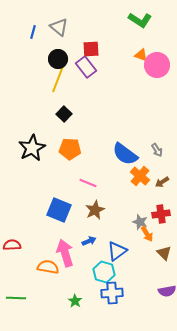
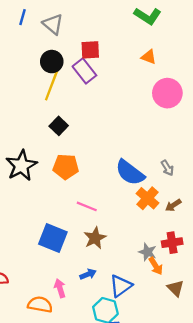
blue line: (33, 32) -> (23, 17), moved
pink circle: (157, 65) -> (167, 93), moved
pink arrow: (65, 253) -> (60, 288), size x0.6

